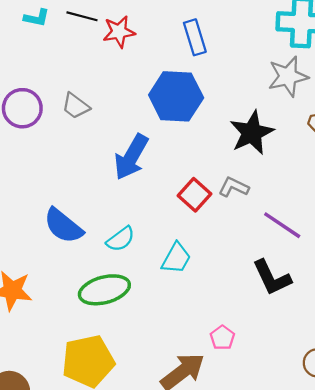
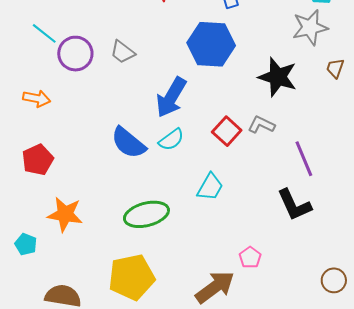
black star: (252, 133) -> (278, 77), turned -30
purple line: (282, 225) -> (304, 159), turned 33
blue semicircle: (63, 226) -> (128, 143), moved
cyan semicircle: (121, 239) -> (171, 140), moved

